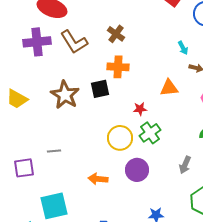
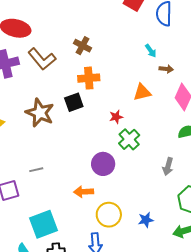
yellow circle: (120, 138) -> (109, 215), moved
purple circle: (137, 170) -> (103, 164), moved

